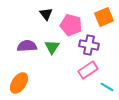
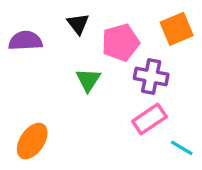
pink pentagon: (71, 25) -> (121, 42), turned -30
purple semicircle: (27, 46) -> (25, 41), moved

